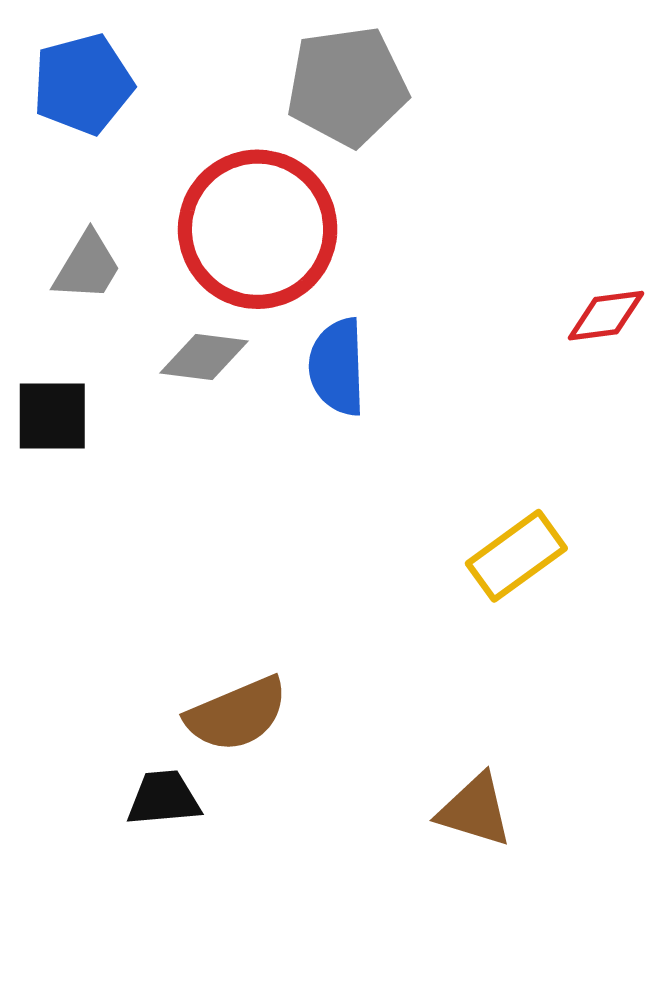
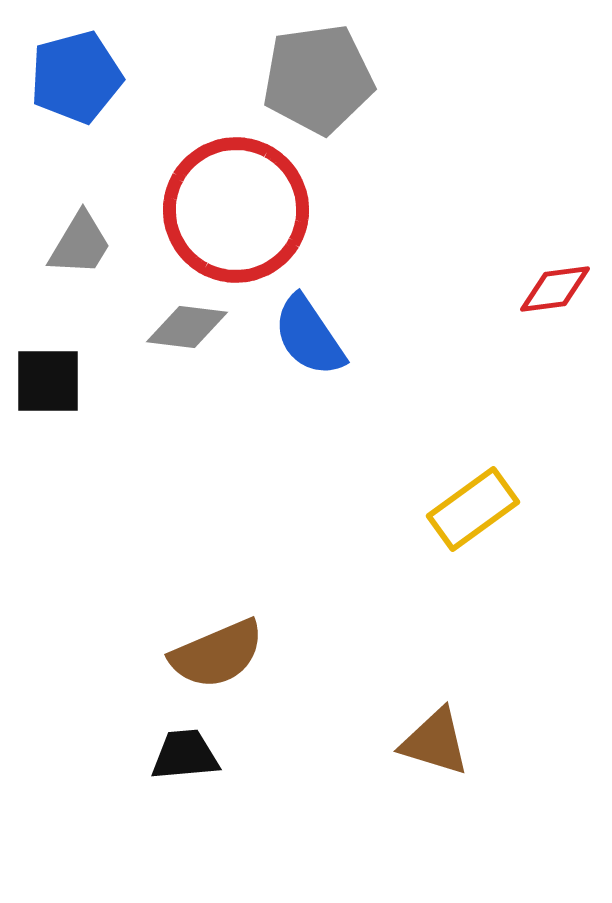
blue semicircle: (337, 367) -> (309, 336), turned -32
black trapezoid: (164, 798) -> (185, 755), moved

